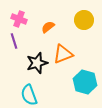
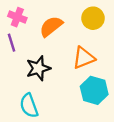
orange semicircle: (48, 27) -> (51, 26), size x1.5
orange triangle: (63, 54) -> (84, 58), moved

